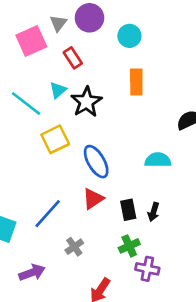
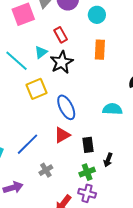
red rectangle: (73, 58) -> (61, 35), moved
black arrow: (153, 212) -> (108, 160), moved
purple cross: (147, 269) -> (87, 193), moved

